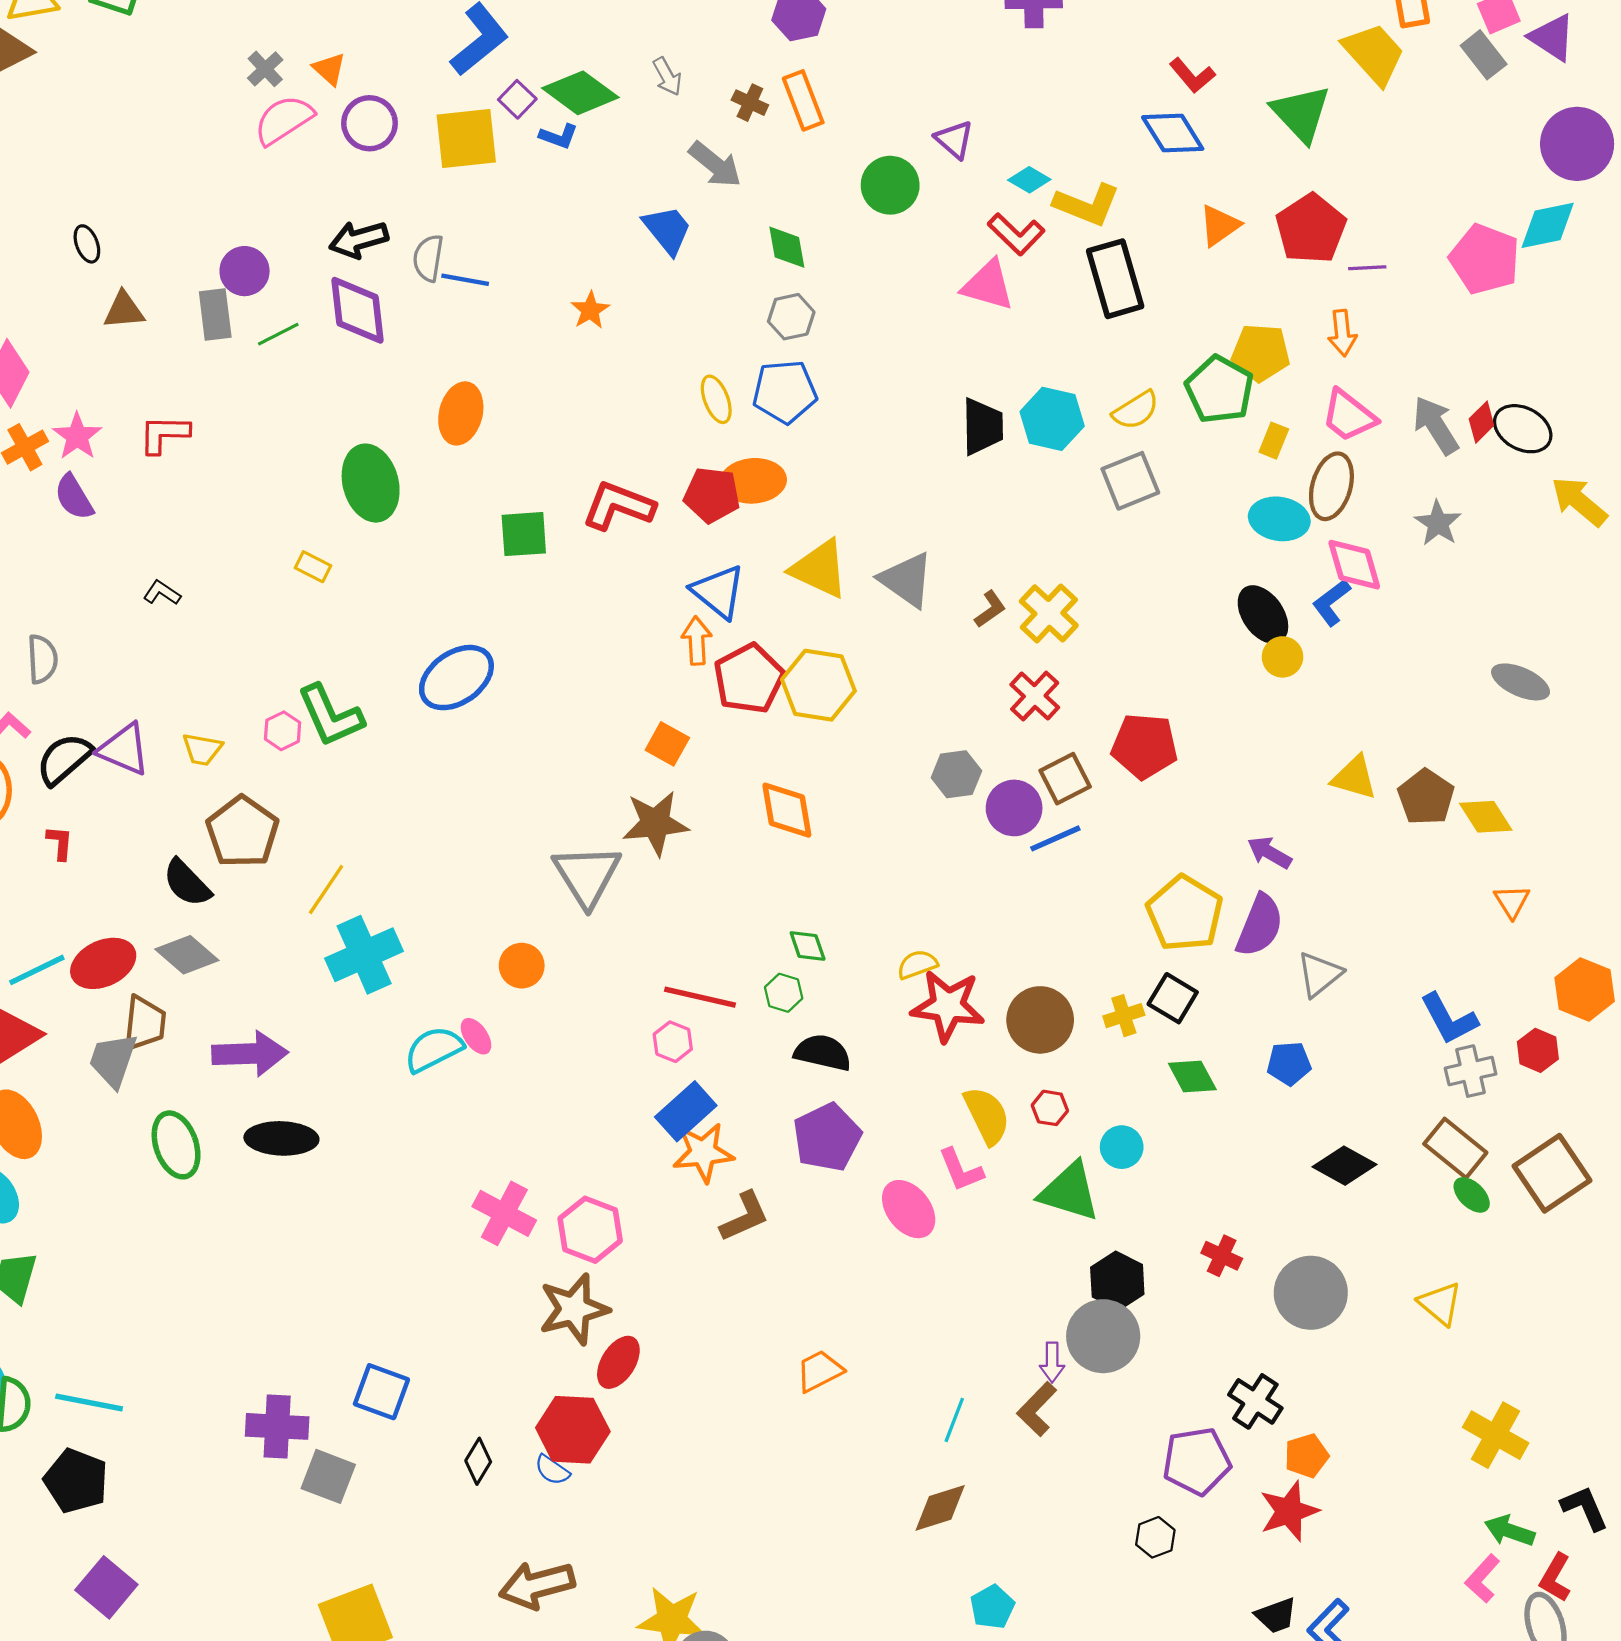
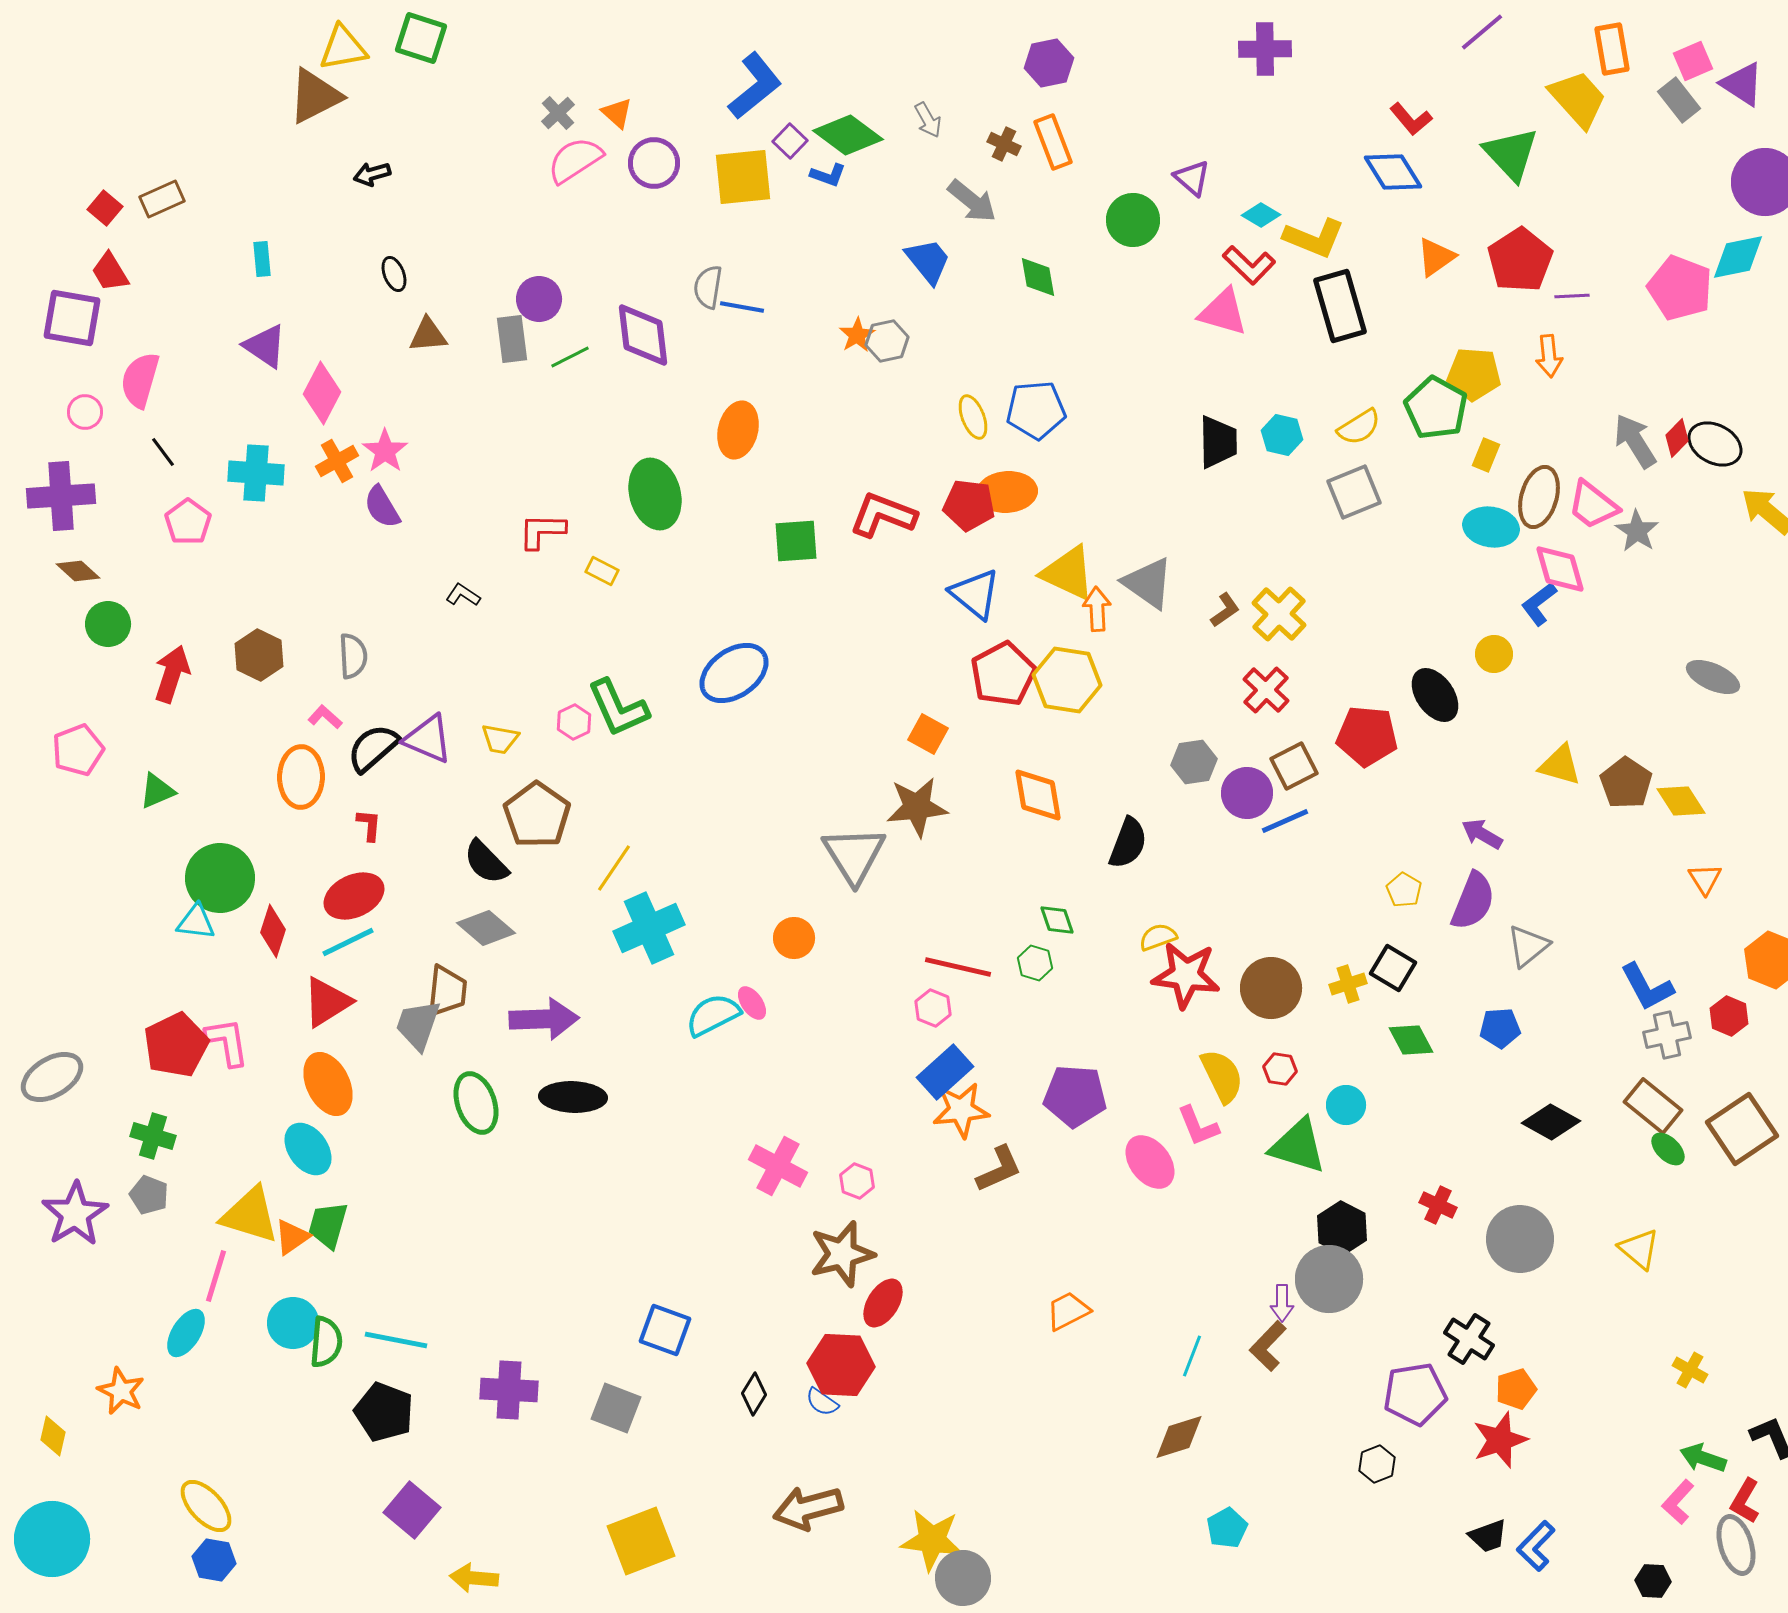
black arrow: (359, 240) -> (372, 174), moved, size x0.7
gray hexagon: (791, 317) -> (887, 341), moved
pink trapezoid: (1349, 416) -> (1593, 505), moved
cyan hexagon: (1052, 419) -> (1282, 435), size x0.7
red L-shape: (164, 434) -> (542, 531), moved
black ellipse: (1263, 615) -> (1435, 695), moved
orange arrow: (697, 641) -> (1097, 609), moved
yellow pentagon: (1185, 913) -> (1404, 890), size x0.5
red ellipse: (103, 963) -> (354, 896), moved
black semicircle: (823, 1053) -> (1128, 843), moved, turned 98
purple pentagon: (827, 1137) -> (1075, 1096), turned 30
pink hexagon: (590, 1230) -> (857, 1181), size x0.6
purple cross: (277, 1426) -> (509, 1390), moved
yellow cross: (1496, 1435) -> (1690, 1370), size x0.6

